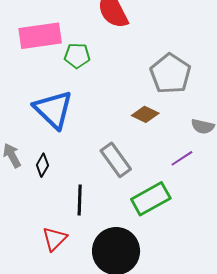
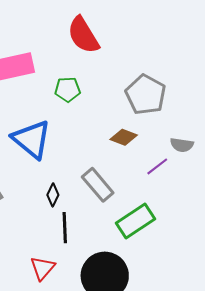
green pentagon: (77, 56) -> (68, 89), moved
purple line: (182, 158) -> (157, 166), moved
black diamond: (42, 165) -> (53, 195), moved

